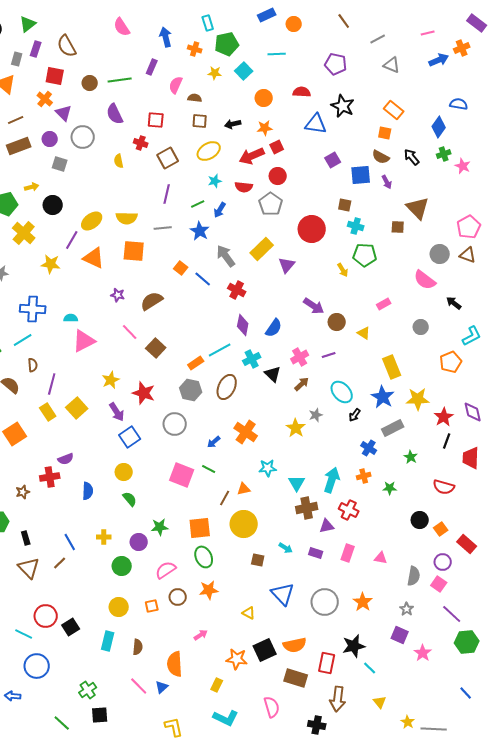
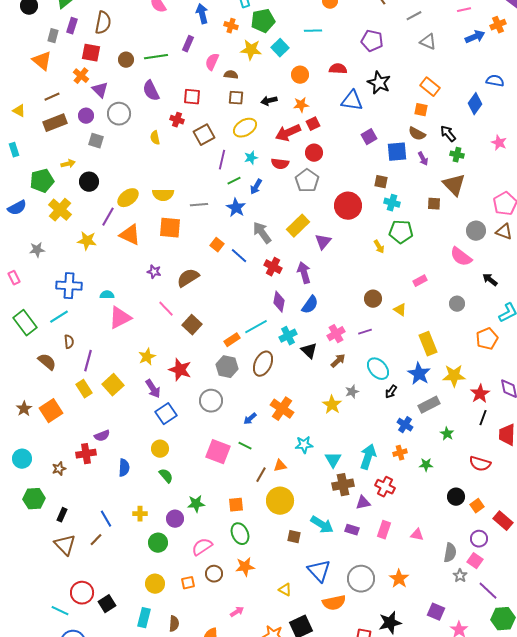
brown semicircle: (67, 46) -> (103, 23), turned -140
yellow star: (215, 73) -> (251, 50), size x1.5
green cross: (444, 154) -> (457, 155), moved, turned 32
purple line: (167, 194) -> (222, 160), moved
purple arrow: (314, 306) -> (304, 273), moved, turned -140
orange square: (200, 528) -> (236, 505), size x0.7
black rectangle: (26, 538) -> (62, 515), turned 40
cyan arrow: (286, 548) -> (322, 525), size x1.6
gray star: (407, 609) -> (460, 576), moved
orange semicircle: (295, 645) -> (334, 603), moved

